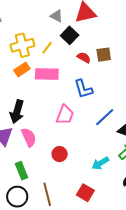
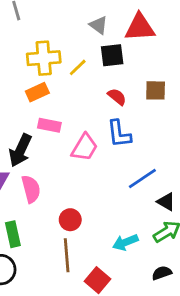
black square: (70, 35) -> (112, 55), turned 30
red semicircle: (84, 58) -> (117, 97), moved
pink rectangle: (47, 74) -> (49, 125), moved, size x0.7
pink trapezoid: (65, 115) -> (85, 147), moved
brown line: (47, 194) -> (67, 255), moved

